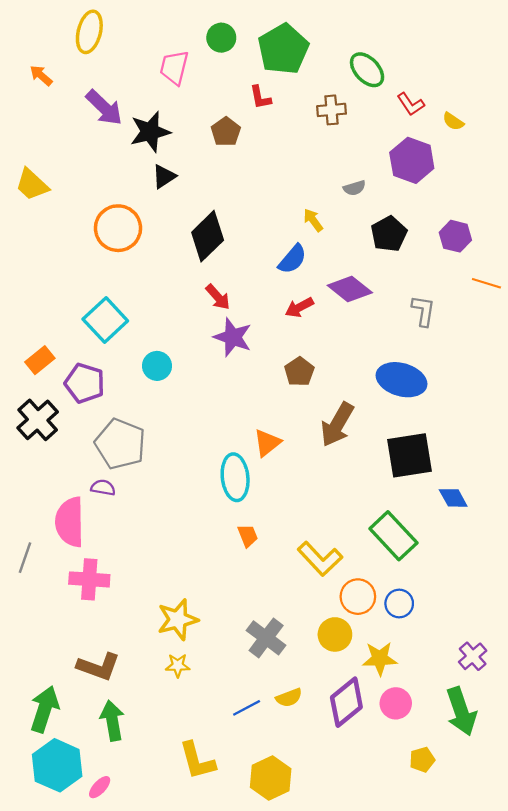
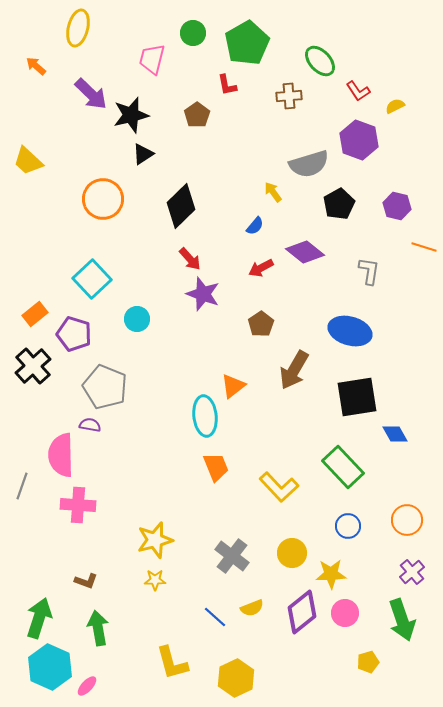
yellow semicircle: (453, 121) -> (395, 106), turned 120
gray semicircle: (354, 188) -> (309, 164), size x2.0
blue semicircle: (292, 259) -> (255, 226), size x0.7
orange trapezoid: (248, 536) -> (216, 467), size x1.4
orange circle: (358, 597) -> (407, 520), moved
brown L-shape: (98, 667) -> (86, 581), size x0.6
blue line: (247, 708) -> (215, 617), turned 70

